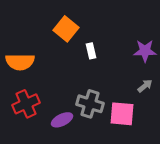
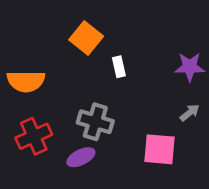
gray cross: (90, 104) -> (95, 122), moved

